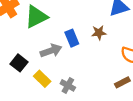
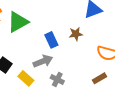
gray arrow: (51, 51) -> (43, 61), moved
gray cross: (68, 85) -> (57, 80), moved

